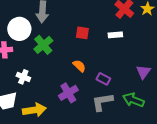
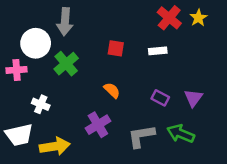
purple rectangle: (103, 79) -> (160, 98), moved

